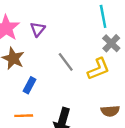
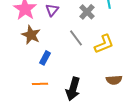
gray cross: (111, 43) -> (87, 12), moved

